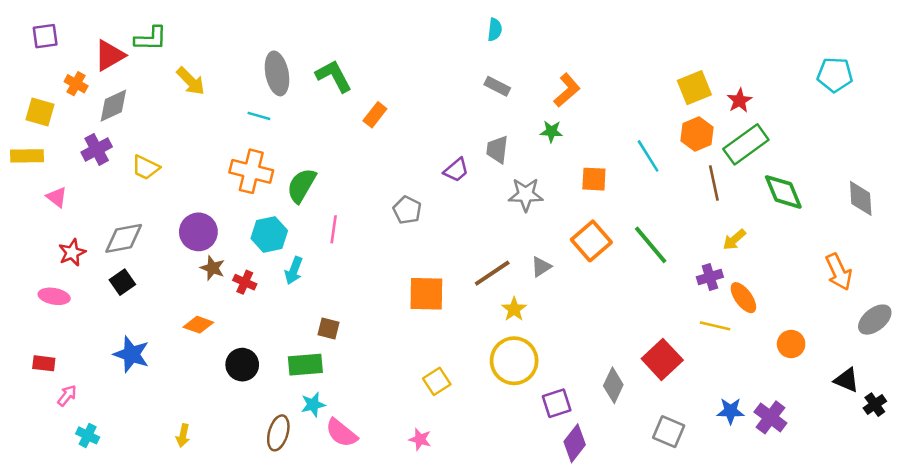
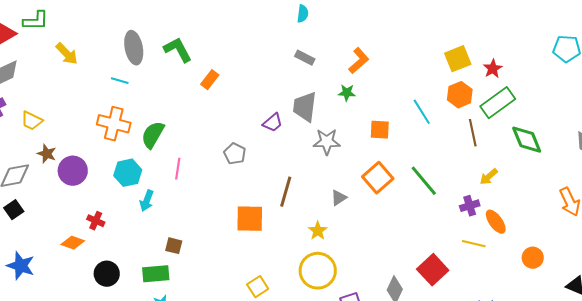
gray trapezoid: (497, 149) -> (305, 107), size x1.4
brown star: (213, 268) -> (47, 154), moved
brown line: (492, 273) -> (286, 192), moved, turned -40
red cross: (245, 282) -> (96, 221), moved

